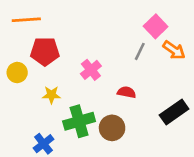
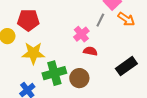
pink cross: (91, 70) -> (81, 34), moved
yellow star: (51, 95) -> (33, 53), size x1.6

